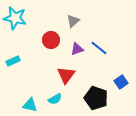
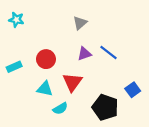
cyan star: (15, 18) -> (16, 20), size x0.6
red circle: (51, 40) -> (46, 59), moved
cyan triangle: (30, 105) -> (45, 89), moved

